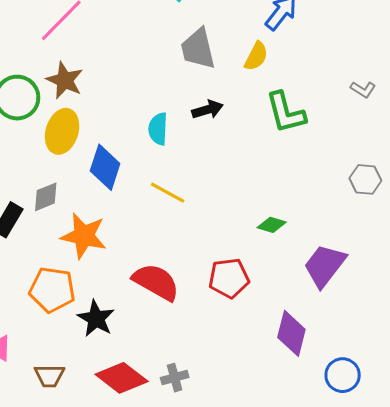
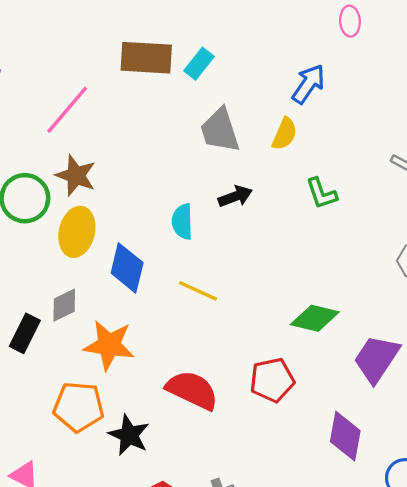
green L-shape: (286, 113) -> (321, 193), size x0.7
green diamond: (272, 225) -> (315, 318), size x1.5

